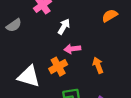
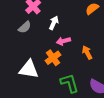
gray semicircle: (14, 25) -> (25, 27), moved

